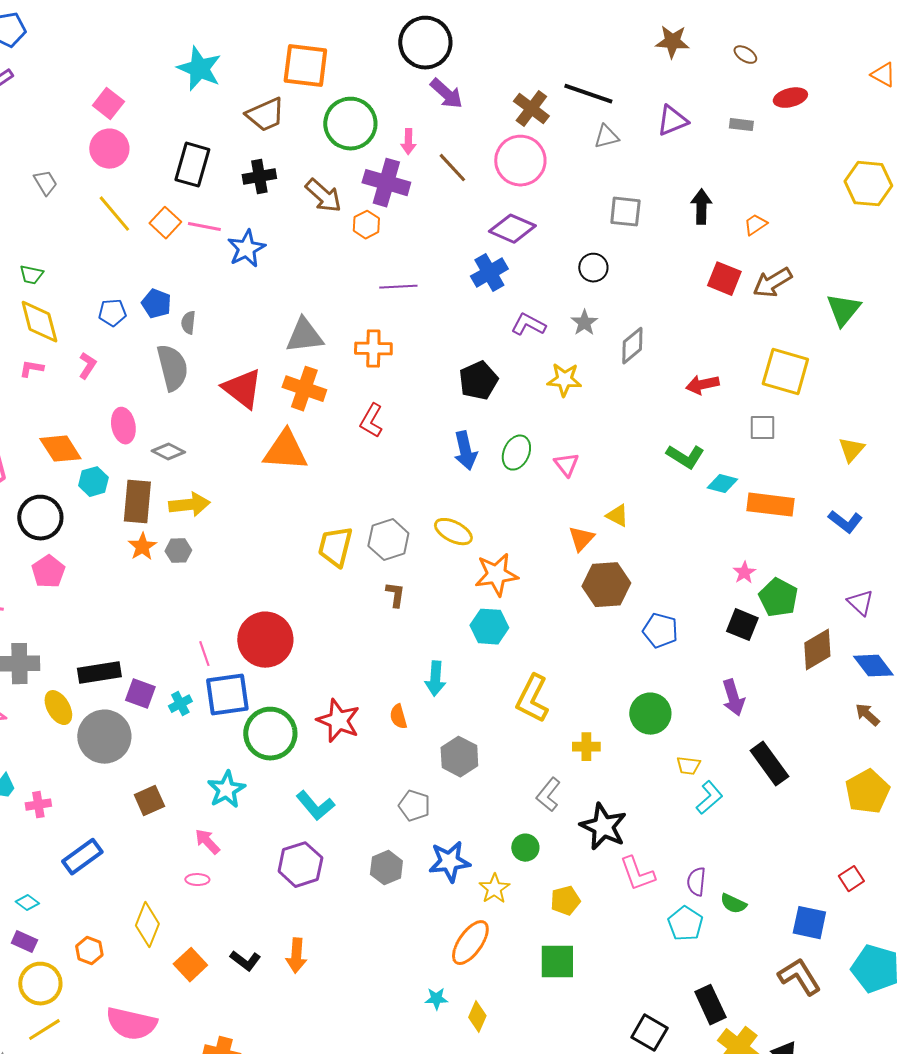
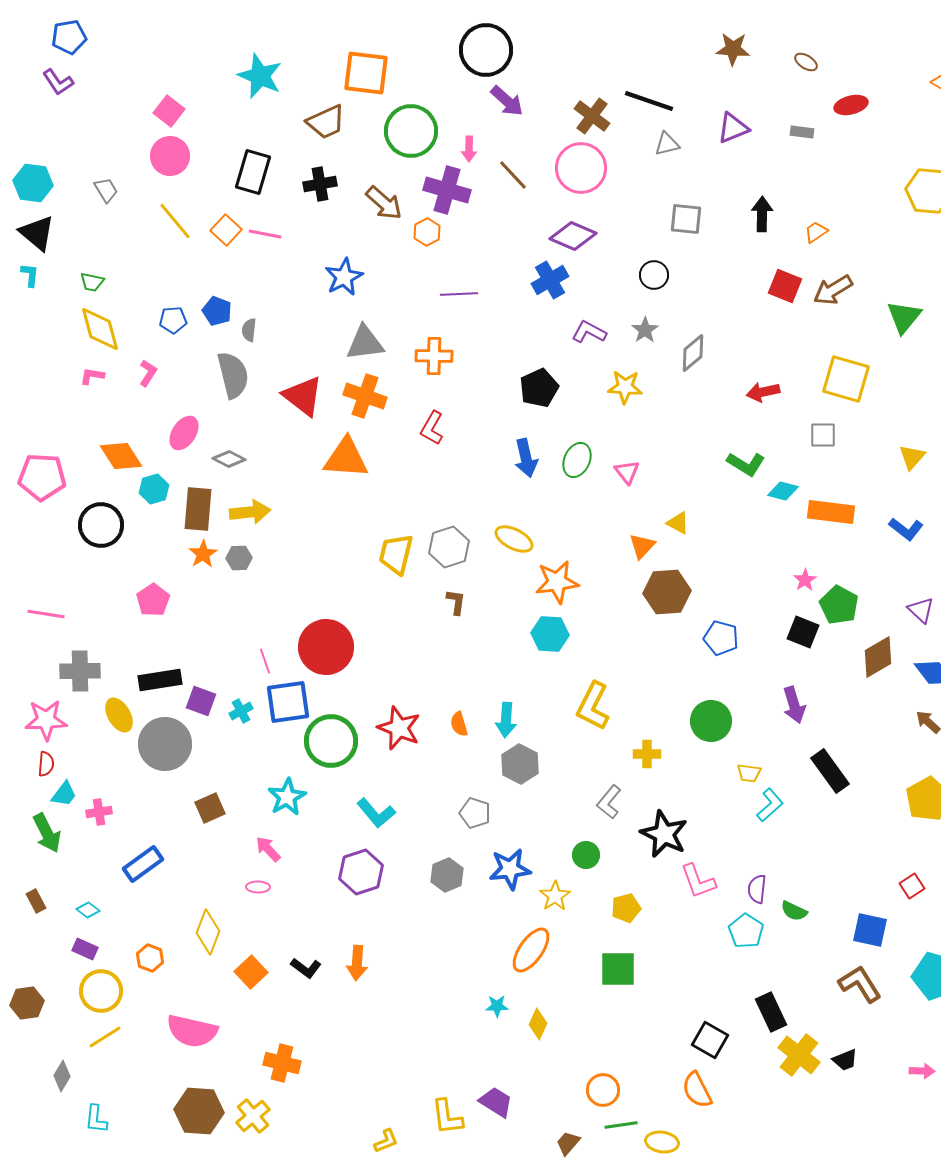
blue star: (246, 249) -> (344, 277), moved
pink ellipse: (123, 426) -> (184, 433), turned 44
pink pentagon: (48, 572) -> (153, 600), moved
cyan arrow: (435, 679) -> (506, 720), moved

